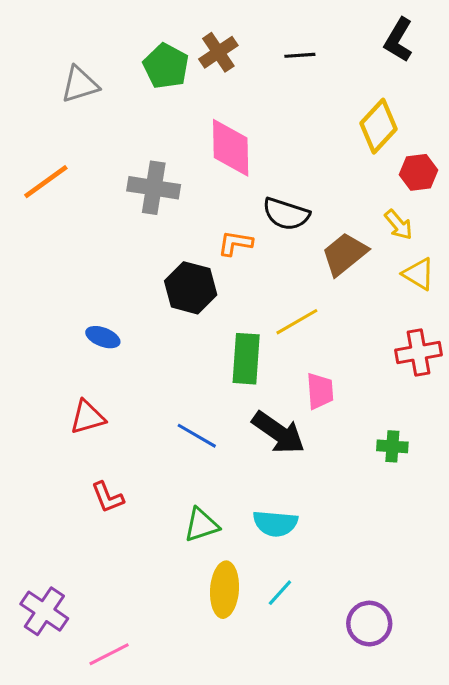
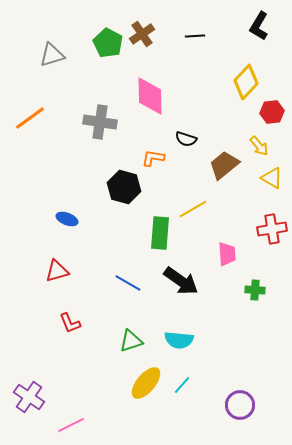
black semicircle: (286, 214) -> (186, 139), size x0.7
pink trapezoid: (320, 391) -> (227, 254), moved
yellow ellipse: (224, 590) -> (146, 383), turned 36

